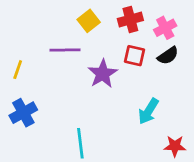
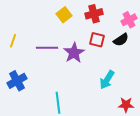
pink cross: (165, 28) -> (129, 20), moved
purple line: (65, 50) -> (47, 48), moved
yellow line: (18, 70) -> (13, 41), moved

